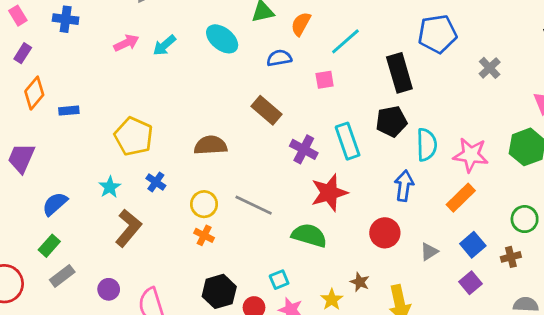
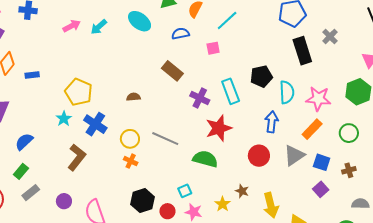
black rectangle: (399, 73) -> (302, 51), moved
brown semicircle: (211, 145) -> (133, 97), size x0.6
blue cross: (156, 182) -> (95, 124), size x1.6
cyan star: (110, 187) -> (64, 119), moved
green circle: (525, 219) -> (349, 133), moved
blue square: (473, 245) -> (322, 162), turned -30
gray triangle: (429, 252) -> (294, 155), moved, size x1.6

